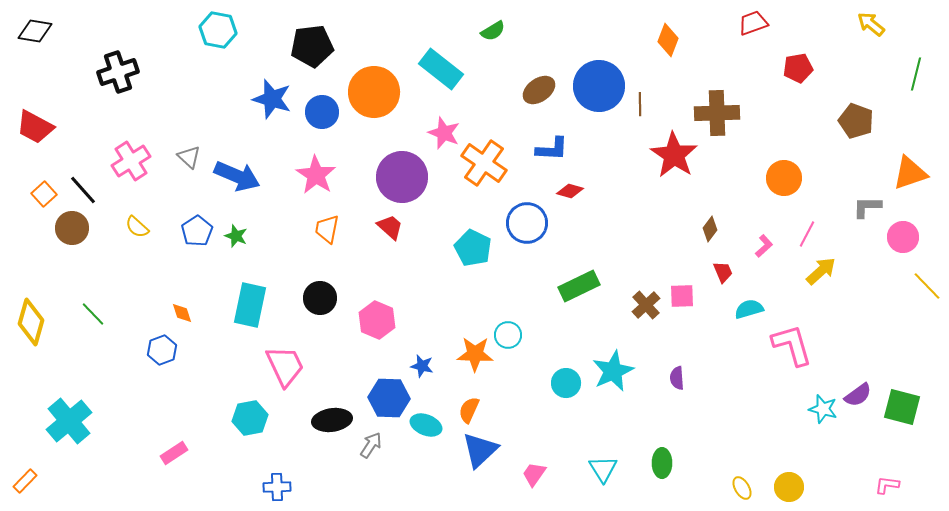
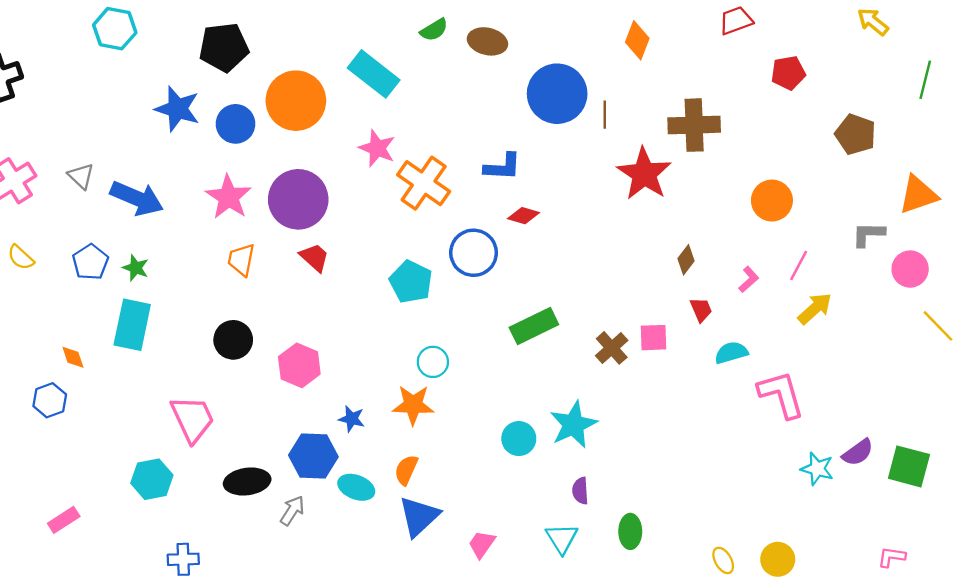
brown ellipse: (539, 90) -> (487, 41), moved, turned 48
purple circle: (402, 177) -> (298, 199), moved
cyan rectangle: (250, 305) -> (132, 325), moved
cyan circle: (508, 335) -> (433, 362), moved
purple semicircle: (677, 378) -> (580, 491), moved

